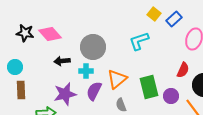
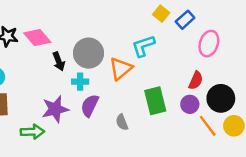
black arrow: (62, 61) -> (59, 61), moved, turned -105
orange triangle: (117, 79) -> (121, 69), moved
purple circle: (171, 96) -> (190, 104), moved

